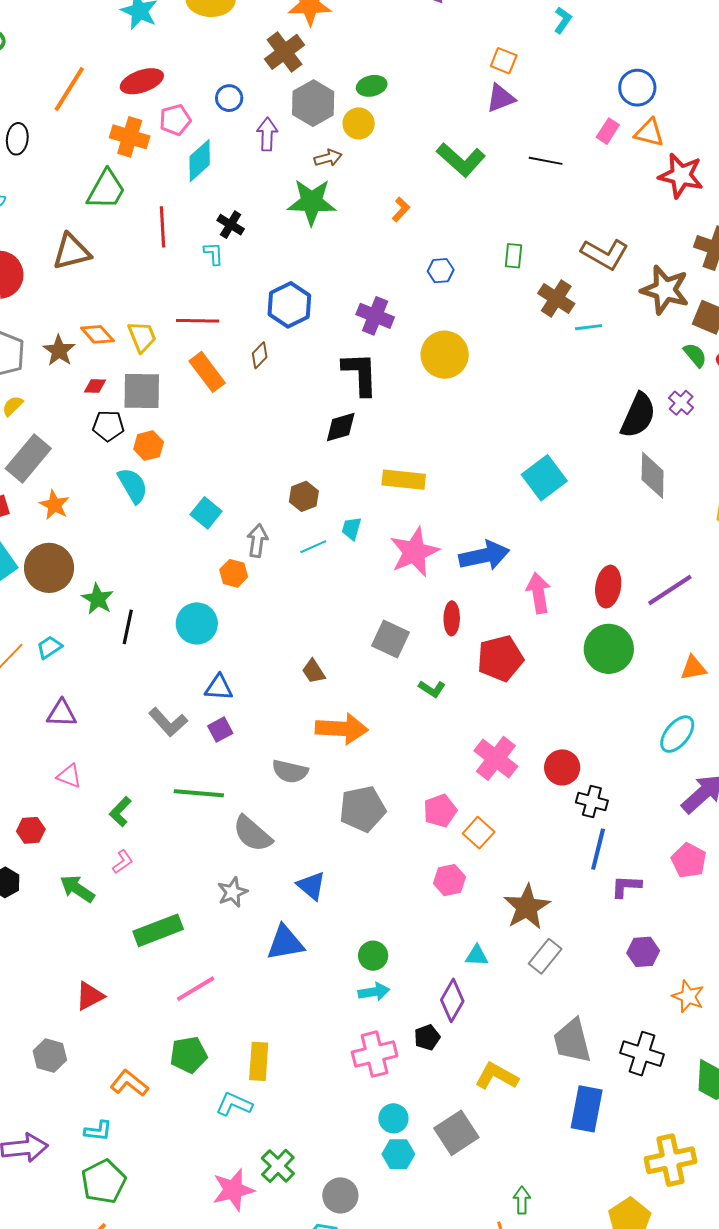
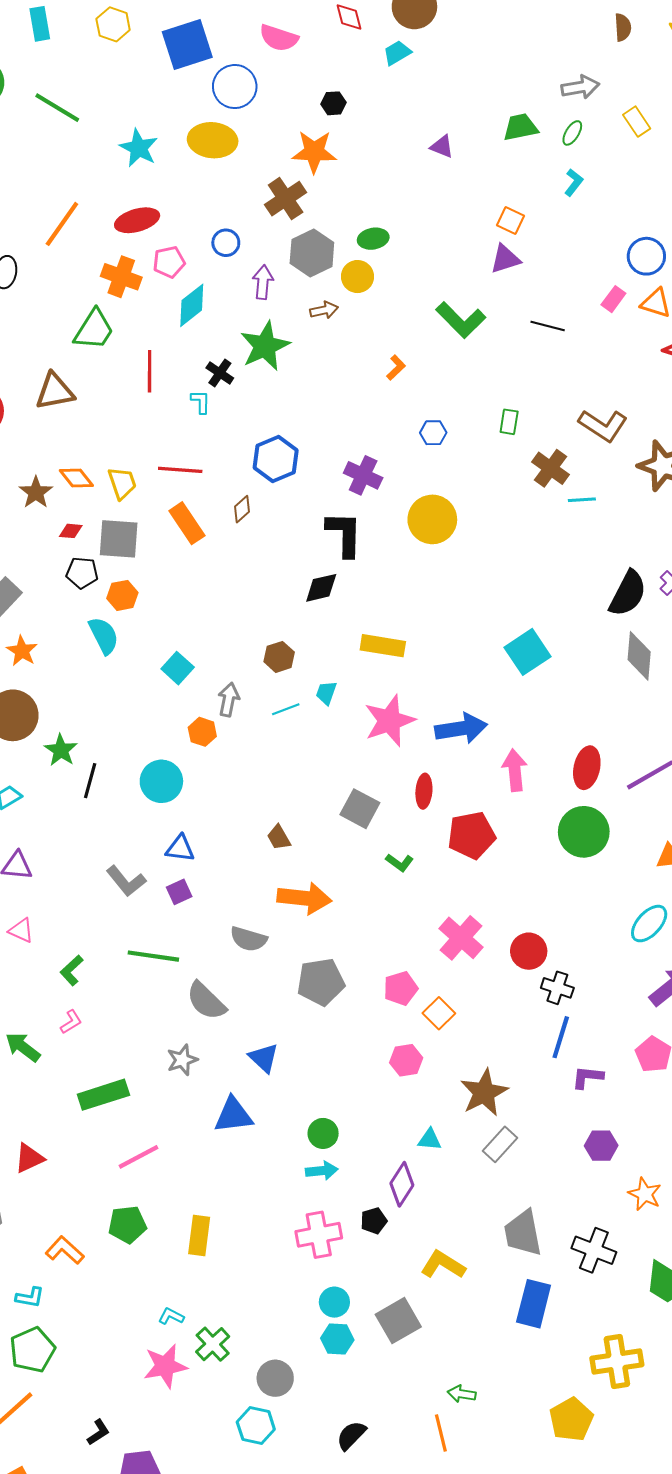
green star: (312, 202) -> (265, 346), moved, turned -30
cyan L-shape: (234, 1104) -> (171, 1316), moved, size x0.7
green arrow: (522, 1200) -> (462, 1394), turned -84

